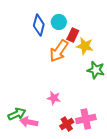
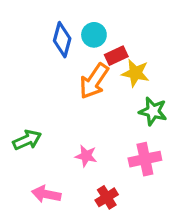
red rectangle: (73, 35) -> (116, 56), turned 40
green arrow: (17, 114) -> (27, 140), moved
pink cross: (86, 119) -> (145, 159), moved

